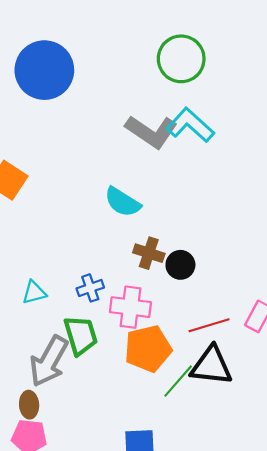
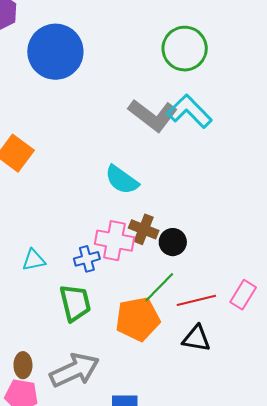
pink cross: (130, 307) -> (114, 241), moved
gray arrow: (49, 361) -> (75, 370), moved, turned -147
black triangle: (211, 366) -> (196, 338), size x0.7
green line: (178, 381) -> (159, 287), moved

